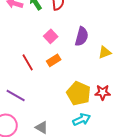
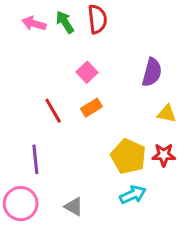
purple semicircle: (82, 36) -> (152, 72), moved
yellow triangle: (105, 52) -> (167, 114), moved, turned 32
purple line: (16, 95) -> (35, 159), turned 54

